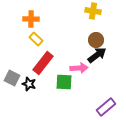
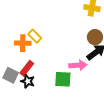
orange cross: (31, 19) -> (23, 43), moved
red rectangle: (43, 63) -> (27, 68), moved, size x0.7

